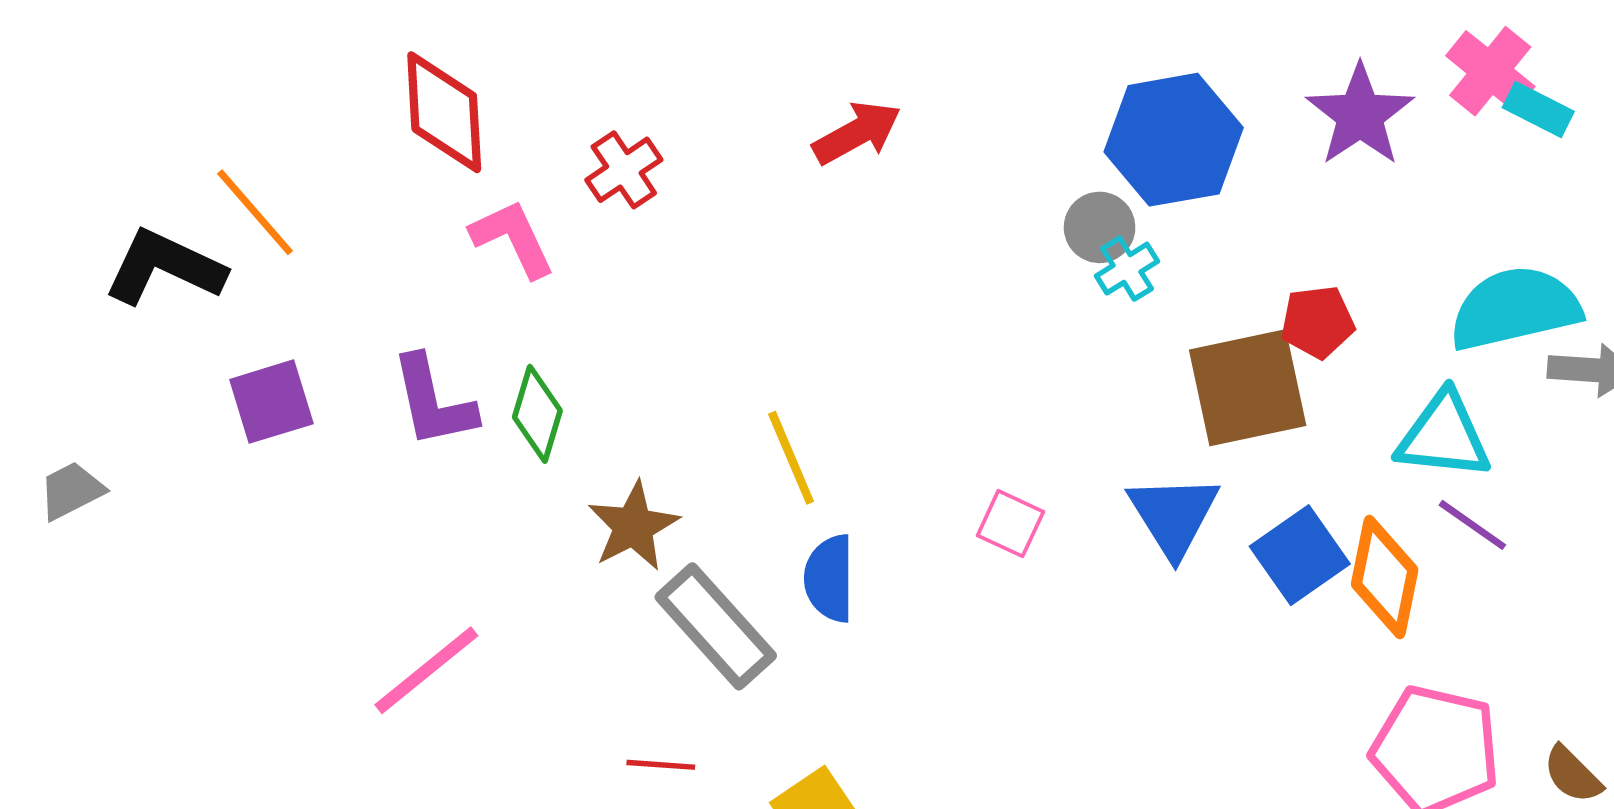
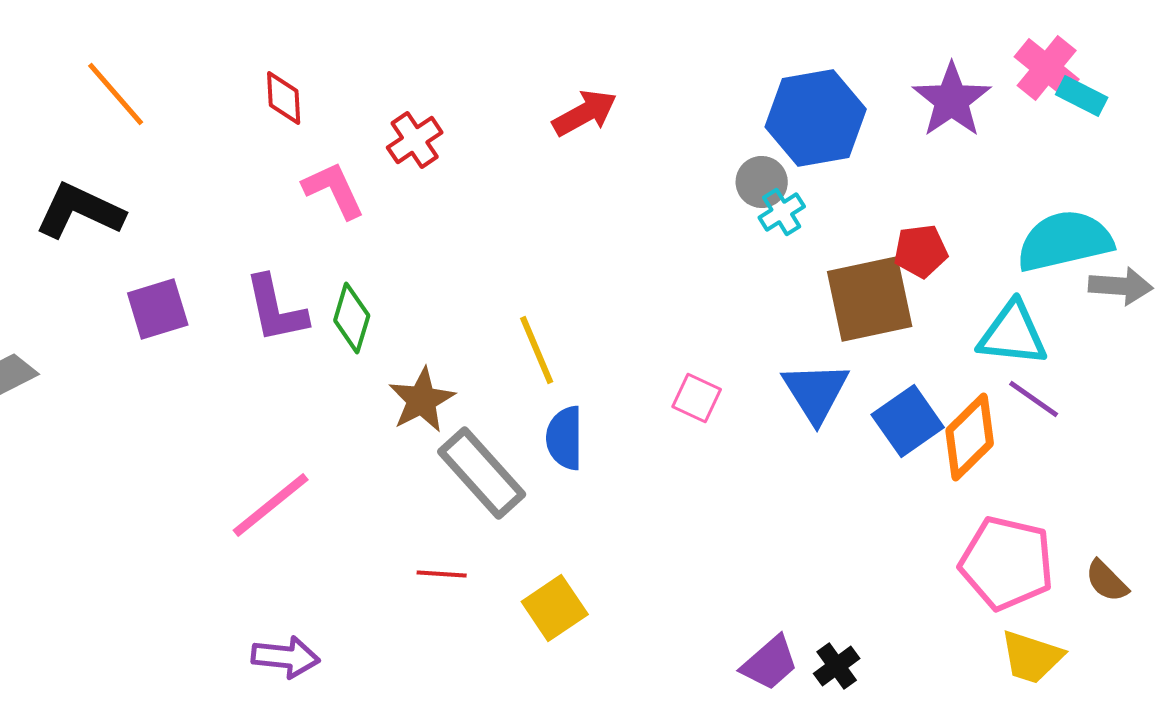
red diamond: (444, 112) -> (284, 98), size x0.6
orange line: (255, 212) -> (116, 94), moved
orange diamond: (1385, 577) -> (970, 437), turned 34

